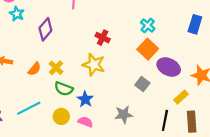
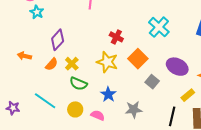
cyan cross: (148, 25) -> (159, 27), size x1.5
purple diamond: (45, 29) -> (58, 40), moved
orange square: (148, 49) -> (138, 59), moved
blue star: (85, 99) -> (108, 94), moved
cyan line: (29, 108) -> (45, 101), turned 60

